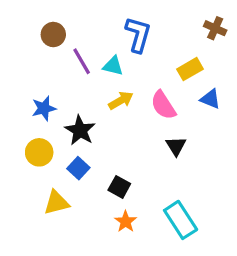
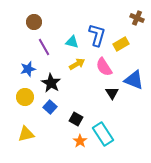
blue L-shape: (138, 35) -> (97, 35), moved
purple line: (82, 61) -> (44, 47), moved
blue triangle: (210, 99) -> (134, 80), moved, size x1.5
yellow triangle: (56, 203) -> (26, 134), moved
cyan rectangle: (181, 220) -> (103, 134), moved

